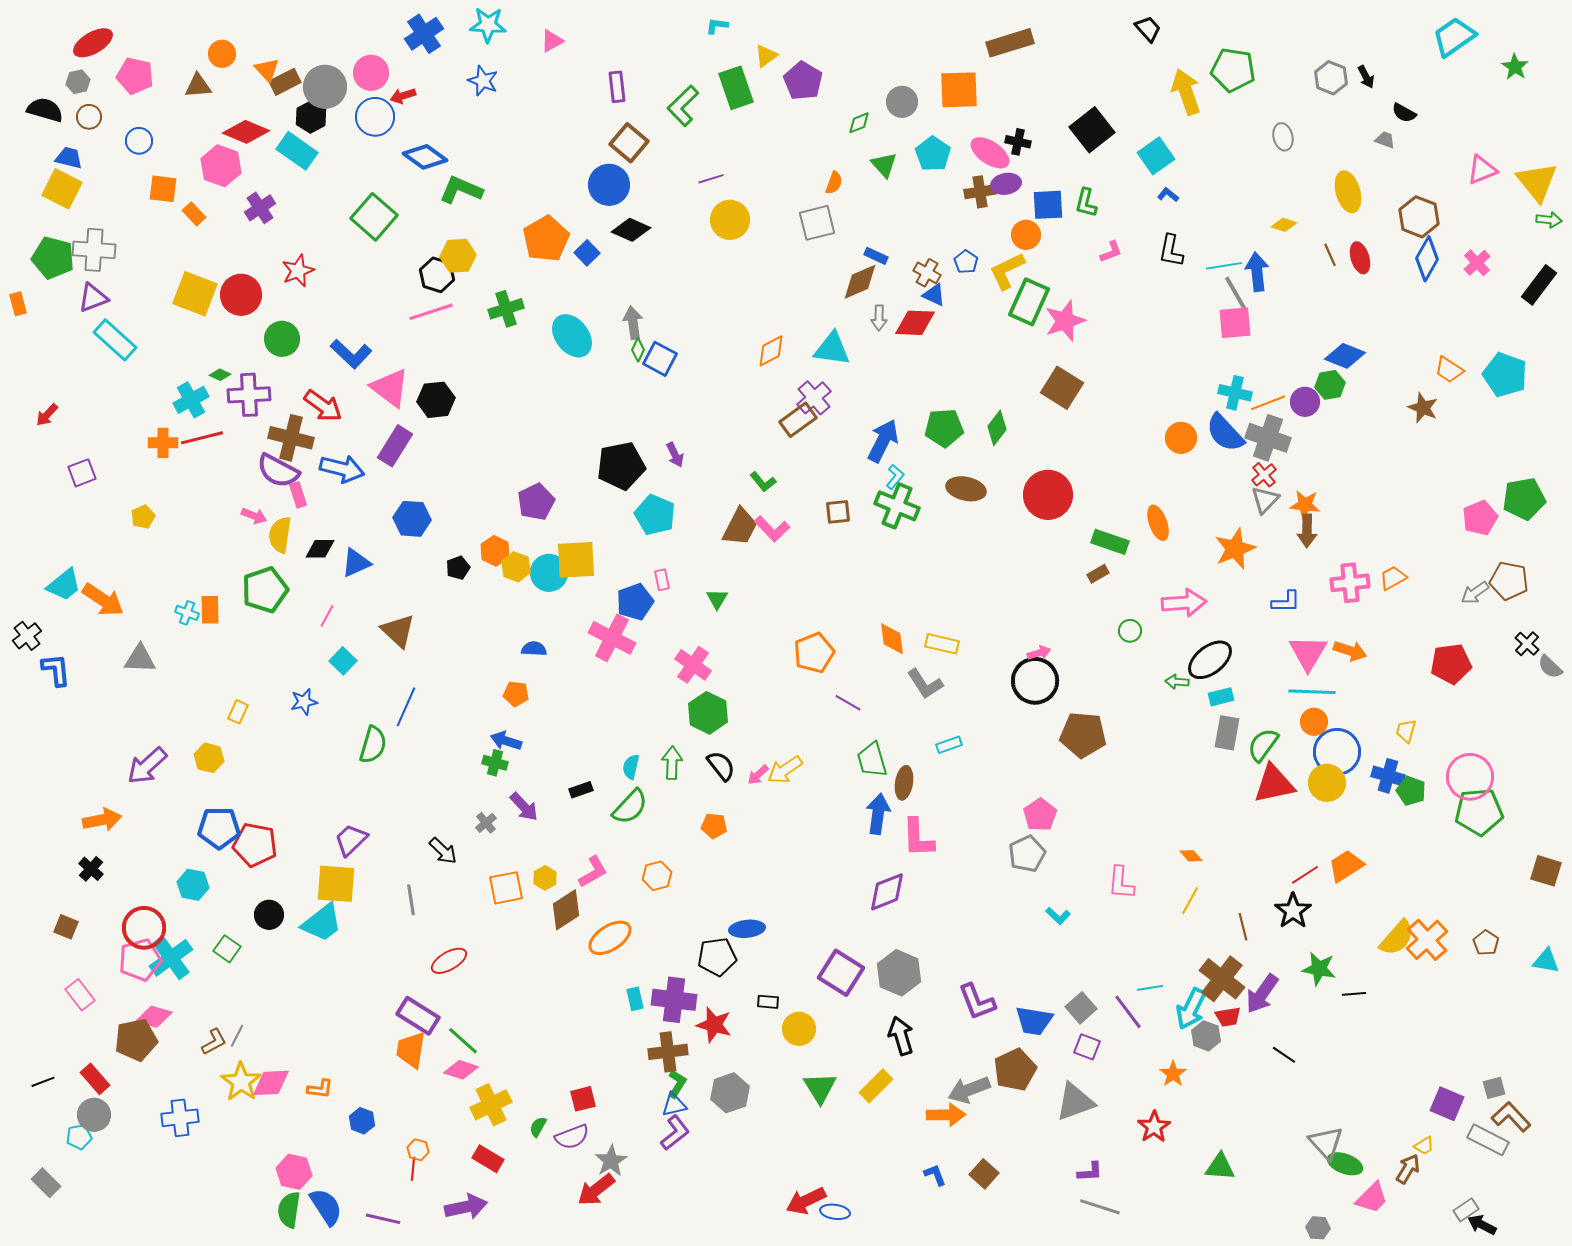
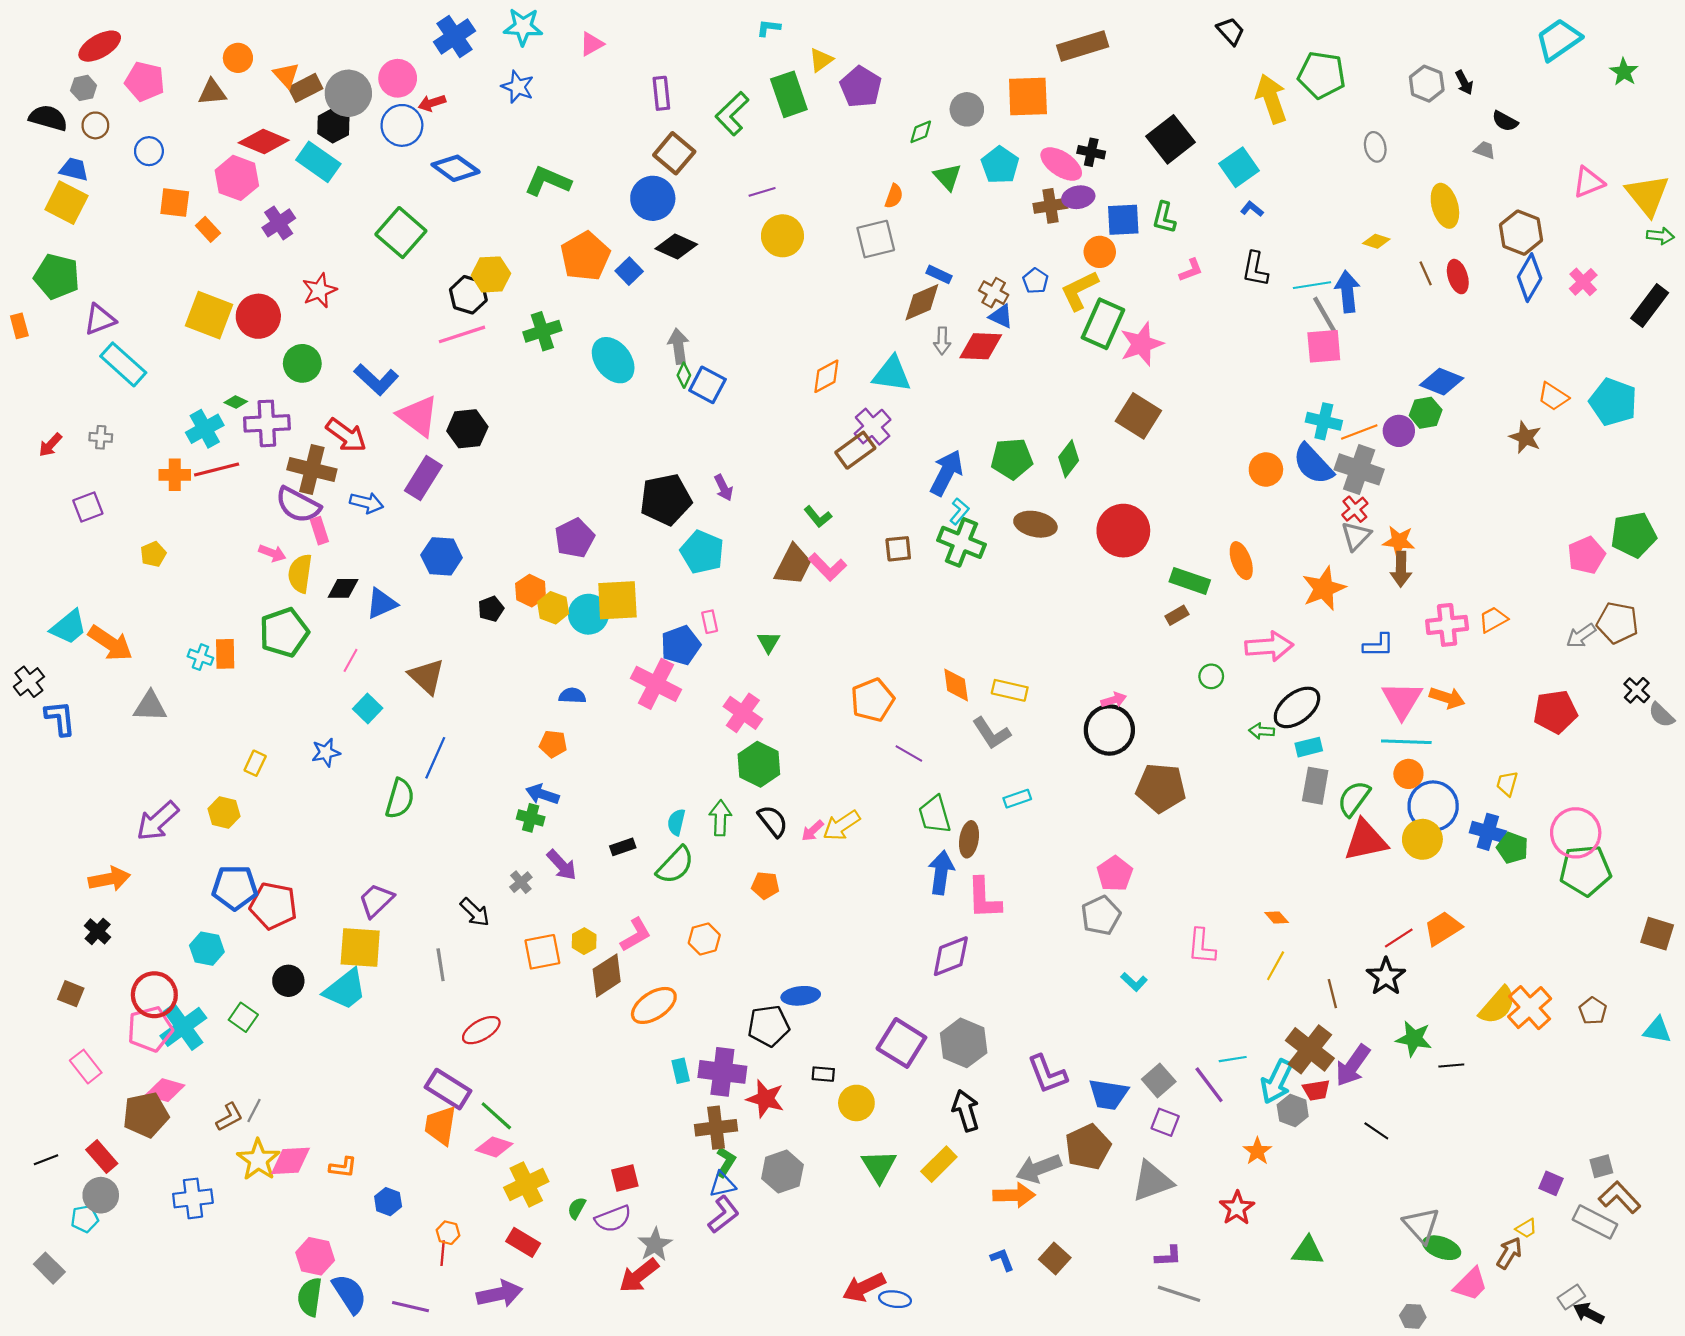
green L-shape: (461, 190) -> (548, 181), moved
gray cross: (94, 250) -> (101, 437), moved, size x0.5
blue arrow: (342, 469) -> (367, 503), size x0.7
purple square: (1447, 1104) -> (1551, 1183), size x0.7

